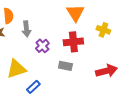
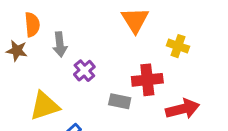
red cross: (73, 42) -> (147, 80), moved

